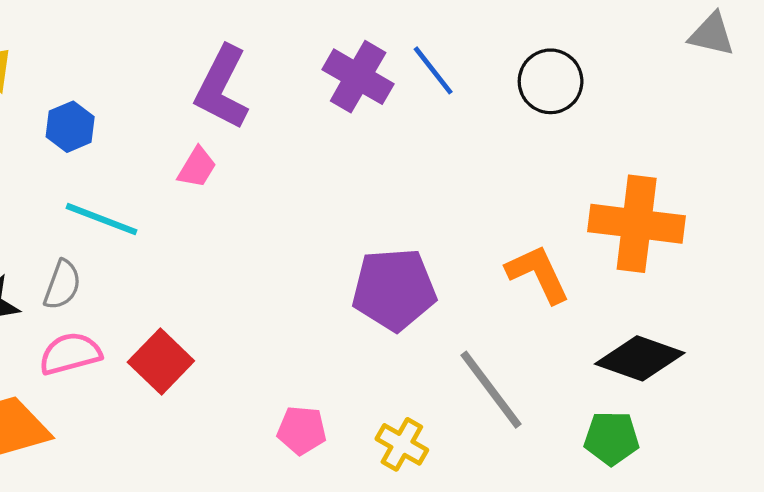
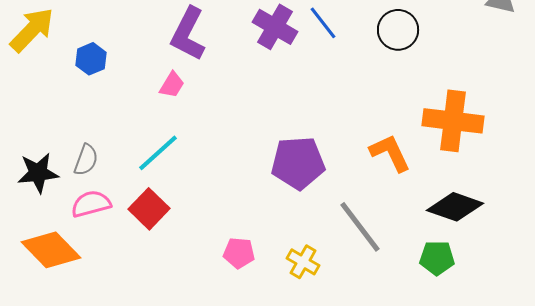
cyan line: (101, 219) -> (158, 153), moved, turned -63

